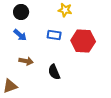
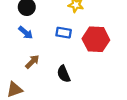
brown arrow: (26, 61) -> (32, 62), turned -56

